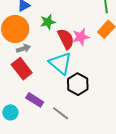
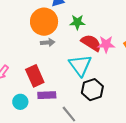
red semicircle: (66, 39) -> (91, 43), turned -45
red rectangle: (22, 69) -> (35, 76), moved
purple rectangle: (35, 100) -> (47, 95), turned -48

